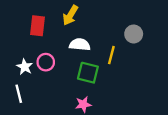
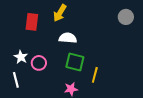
gray circle: (134, 34) -> (126, 17), moved
yellow line: (111, 55) -> (95, 75), moved
pink circle: (46, 62) -> (39, 63), moved

